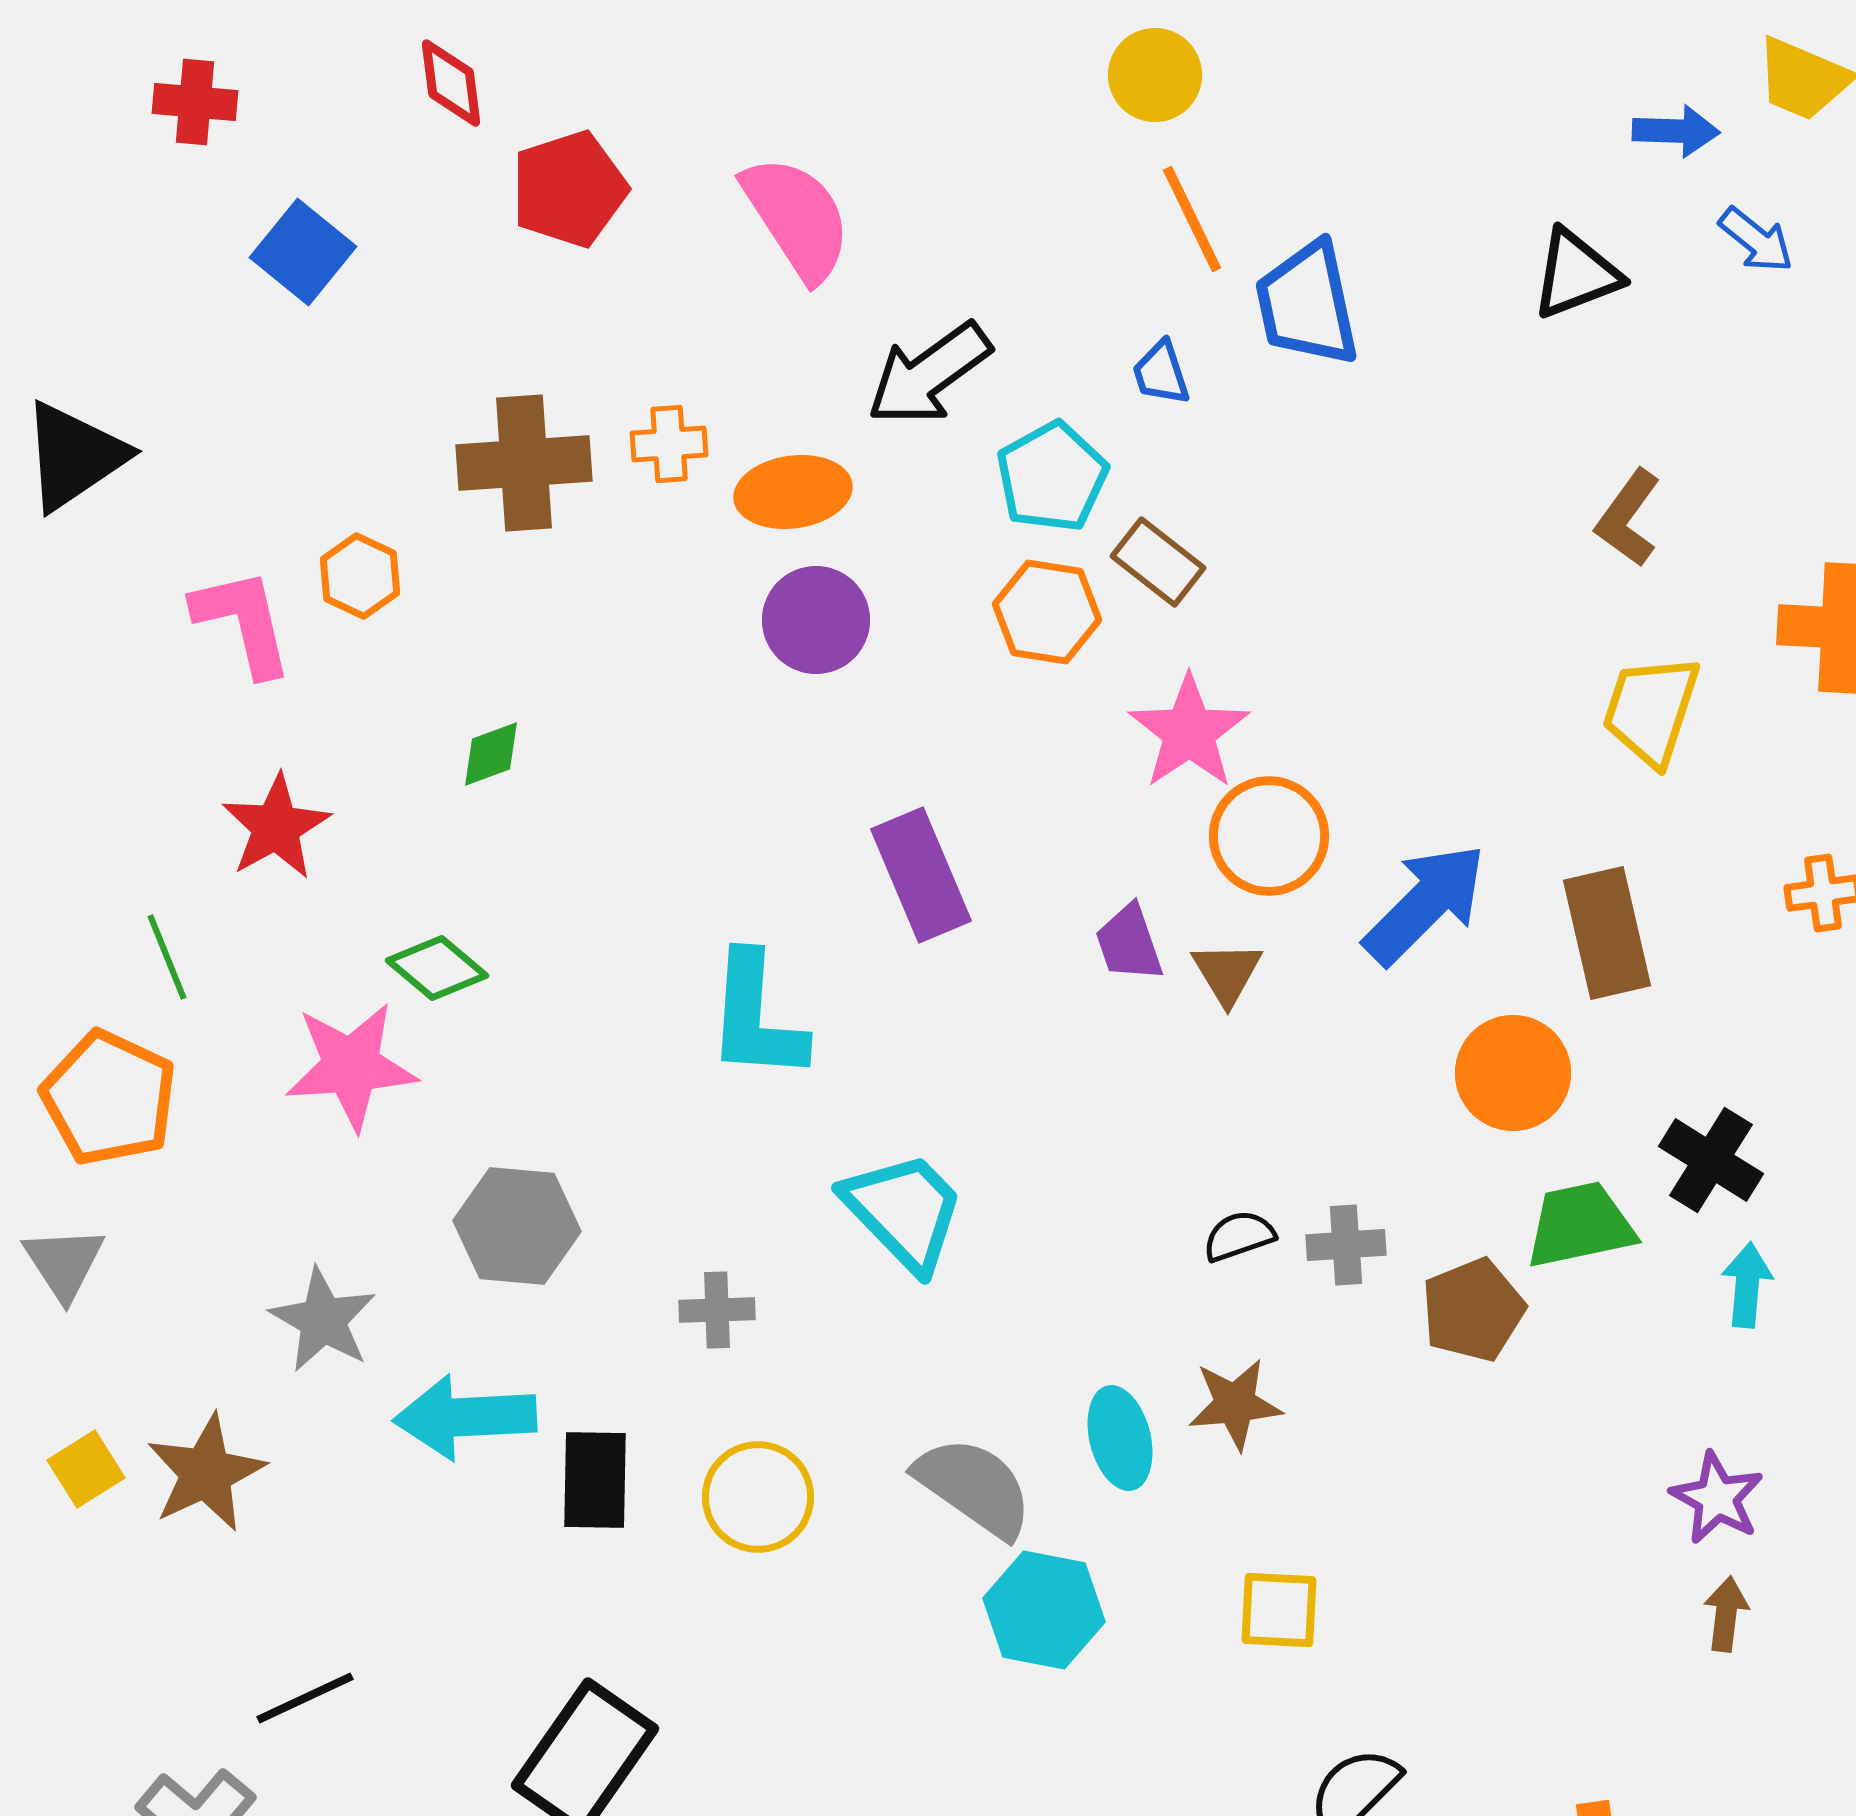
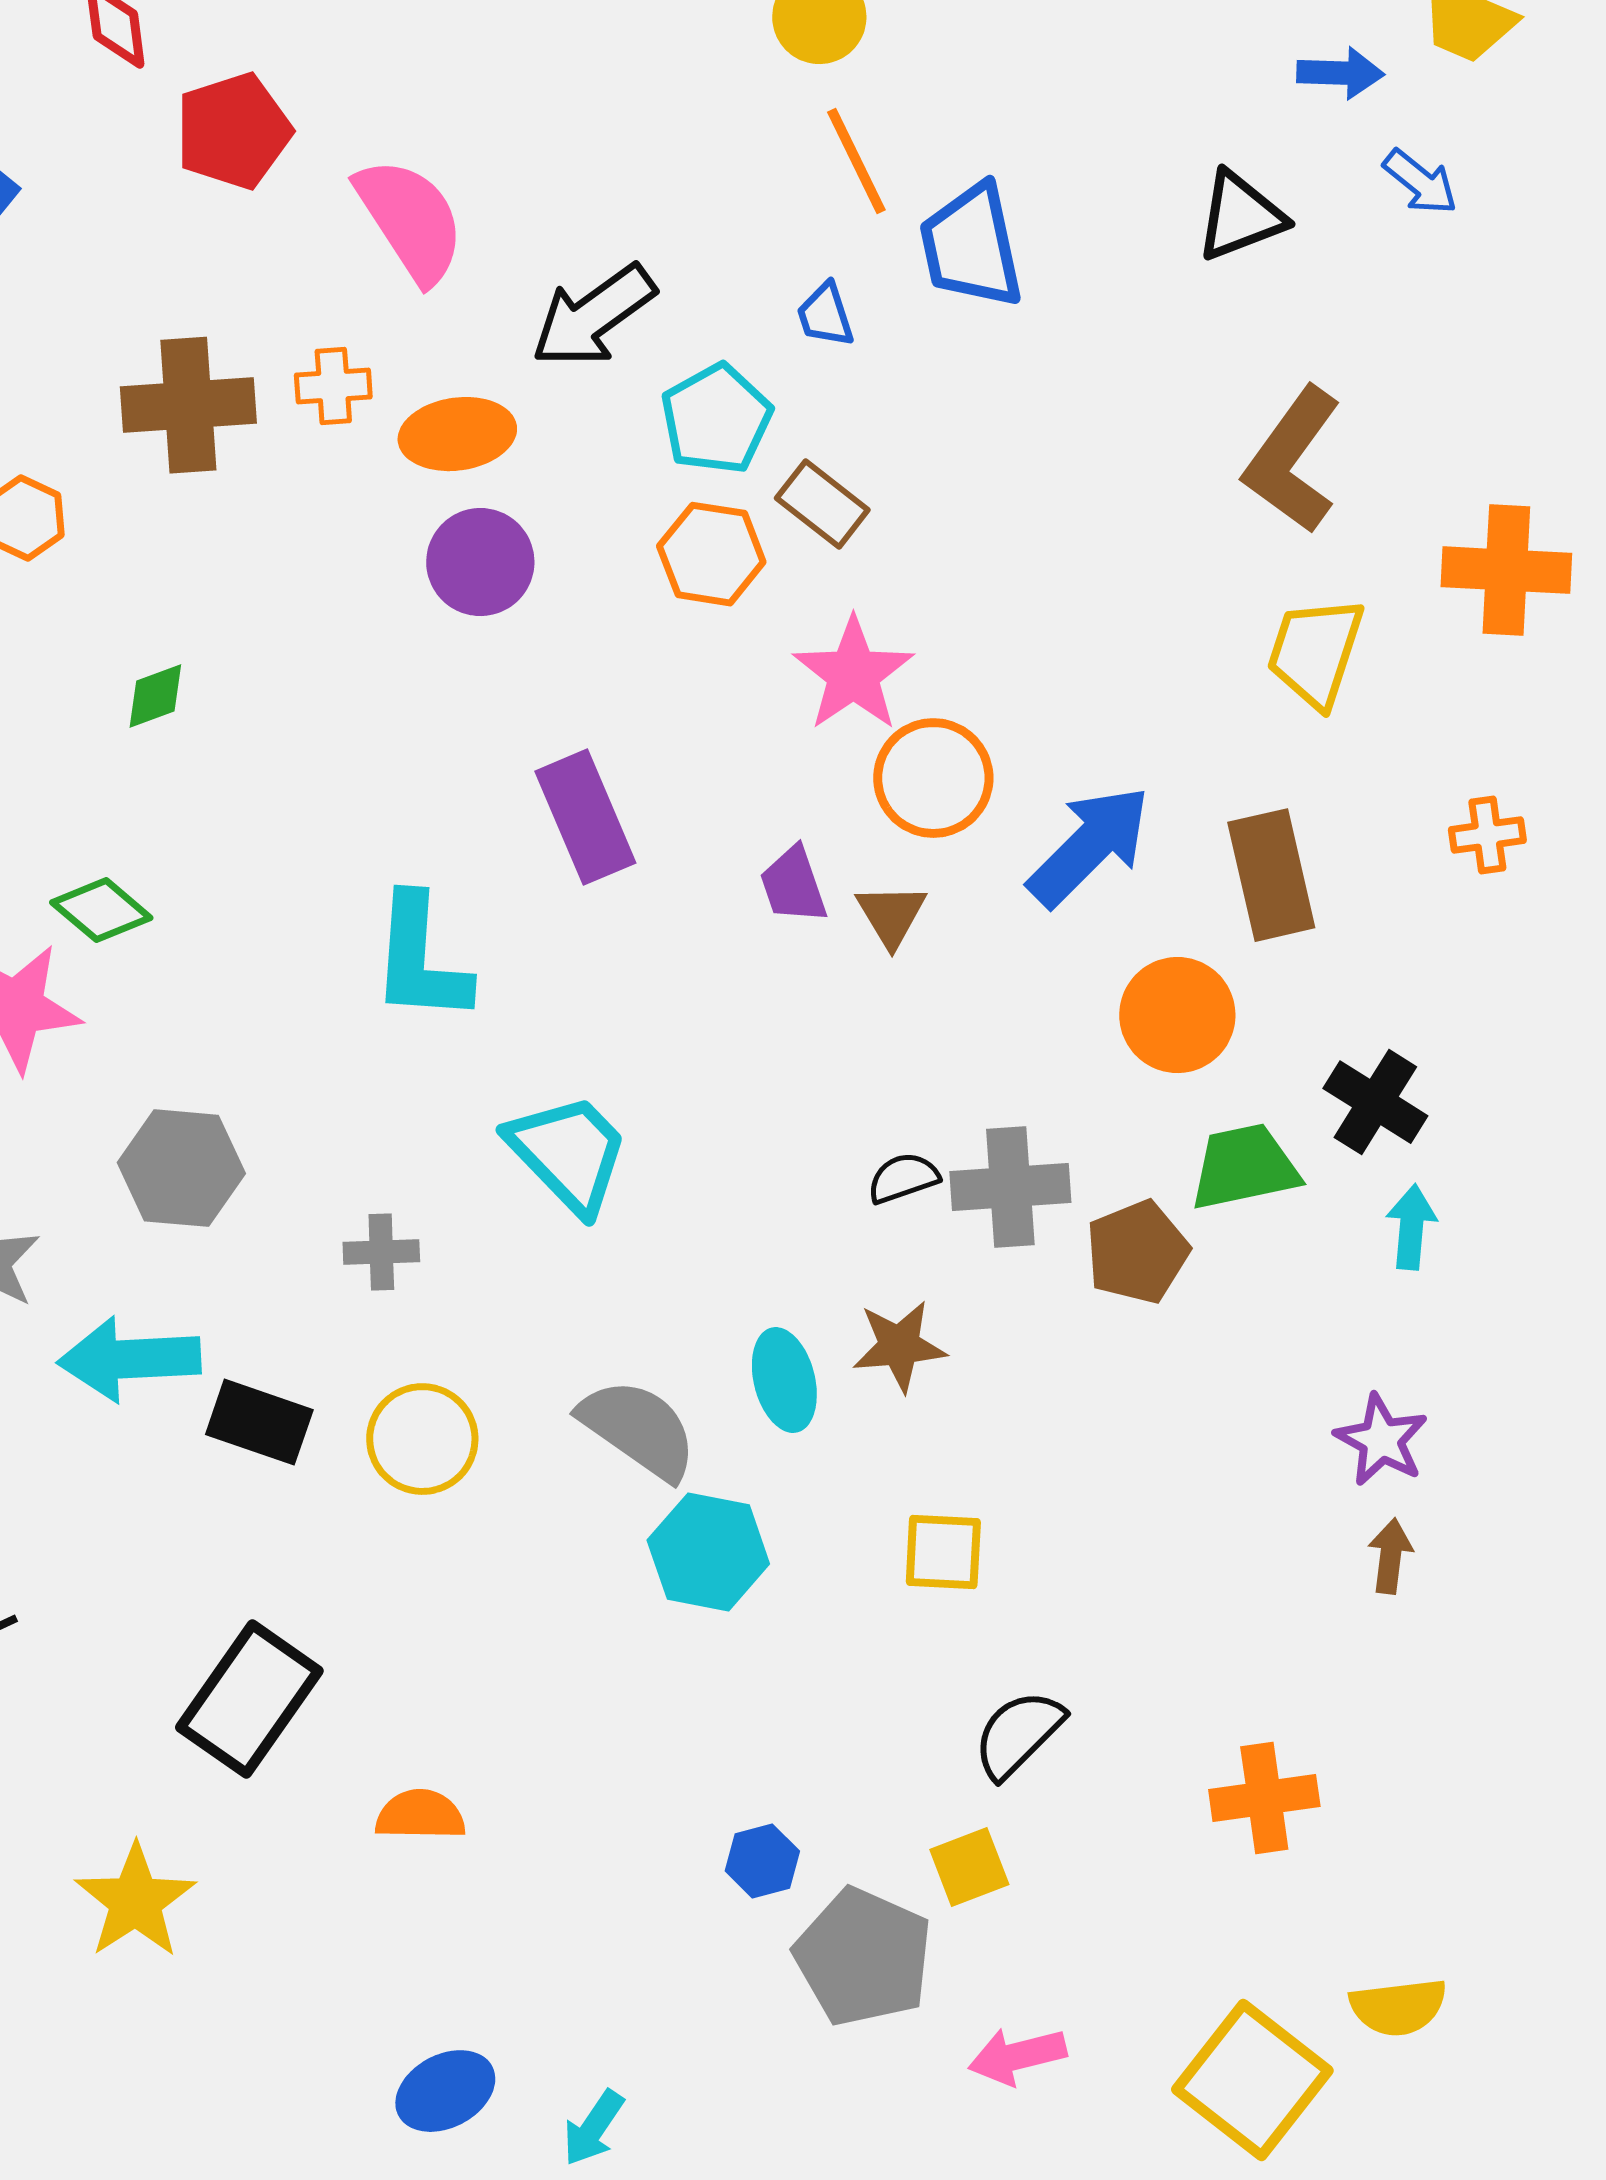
pink semicircle: (797, 218) -> (410, 220), moved
brown L-shape: (1628, 518) -> (1292, 460), size x1.5
gray cross: (1346, 1245) -> (1010, 1187), size x1.5
black rectangle: (595, 1480) -> (259, 1422), turned -72

